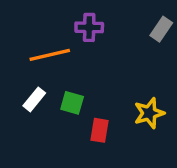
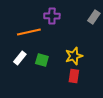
yellow star: (149, 113) -> (74, 56), moved
red rectangle: (99, 130) -> (74, 76), moved

